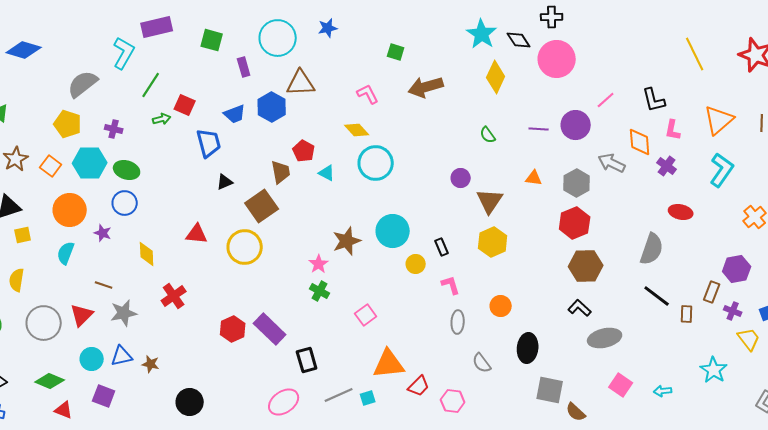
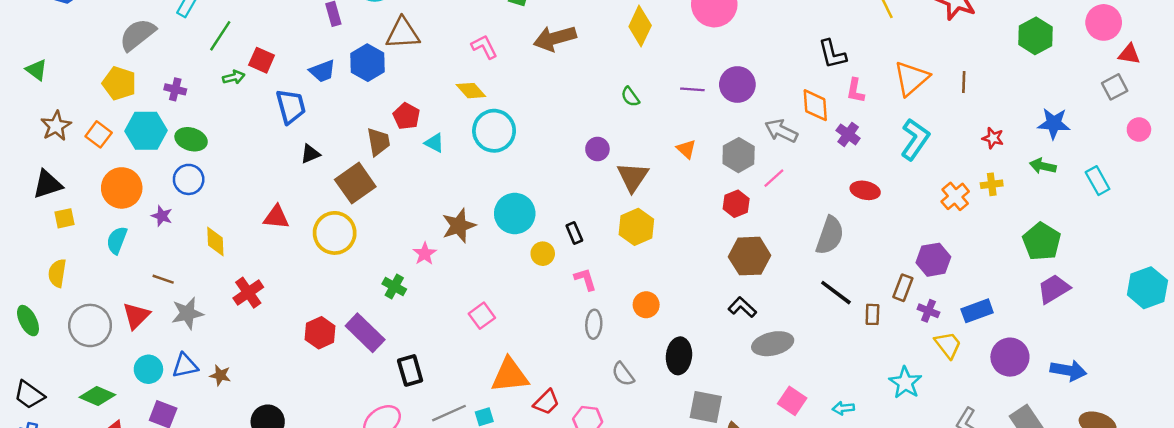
pink line: (606, 100) -> (774, 178), moved
orange triangle: (534, 178) -> (686, 149), turned 36
red hexagon: (575, 223) -> (736, 204), size x0.7
green cross: (320, 291) -> (394, 286), moved

